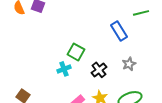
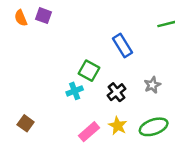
blue rectangle: (119, 31) -> (122, 45), moved

